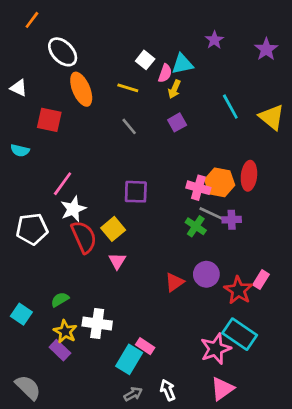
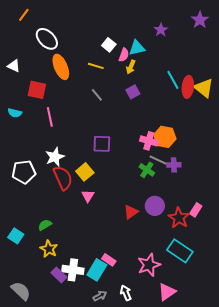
purple star: (266, 49) -> (200, 20), moved
red ellipse: (249, 176) -> (188, 87), moved
pink line: (63, 184) -> (50, 117), moved, turned -48
white cross: (97, 324) -> (73, 270), moved
pink star: (216, 349) -> (149, 265), moved
purple rectangle: (60, 350) -> (59, 275), moved

